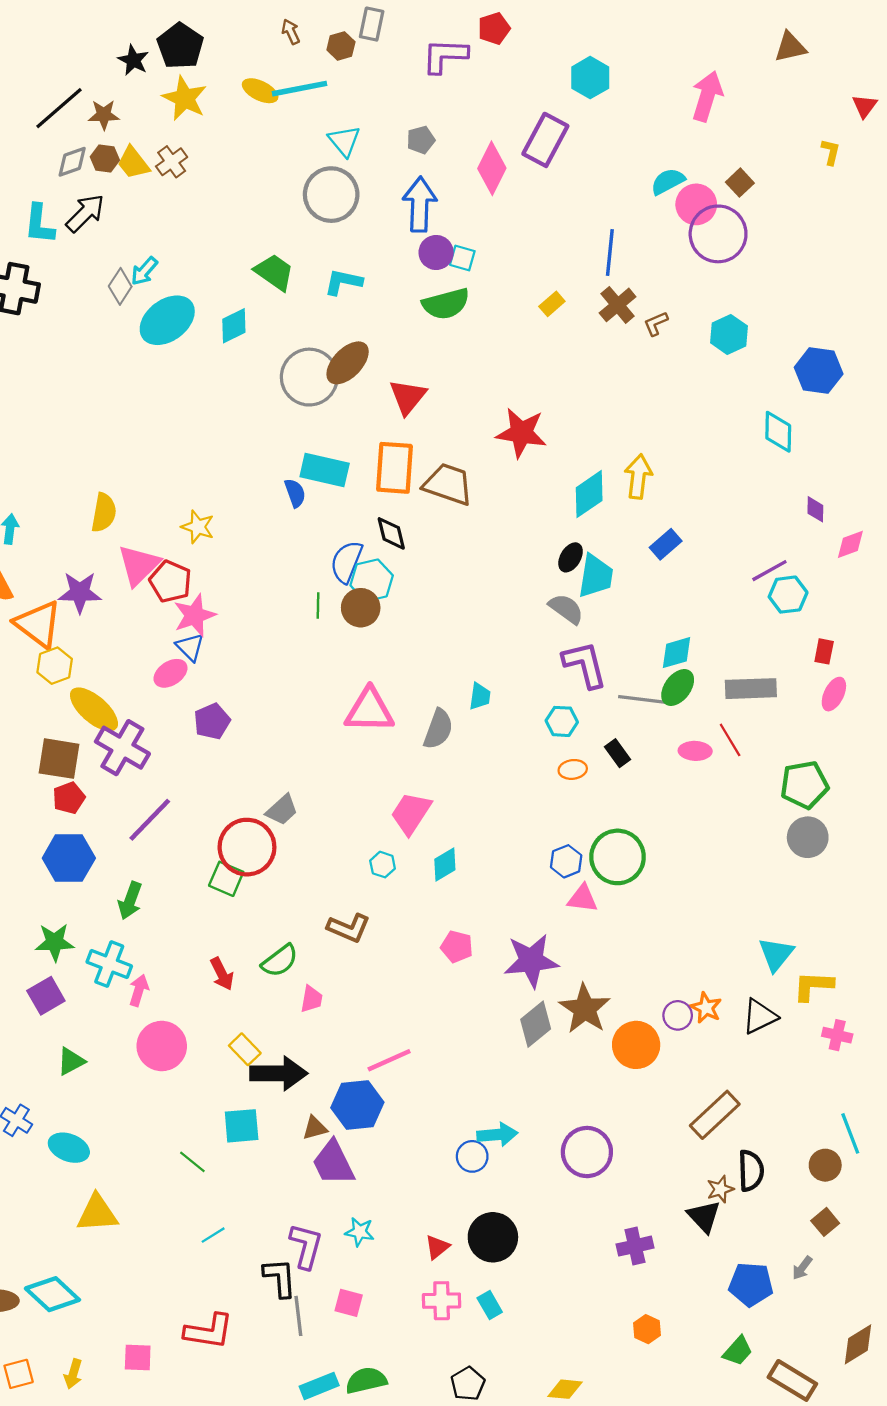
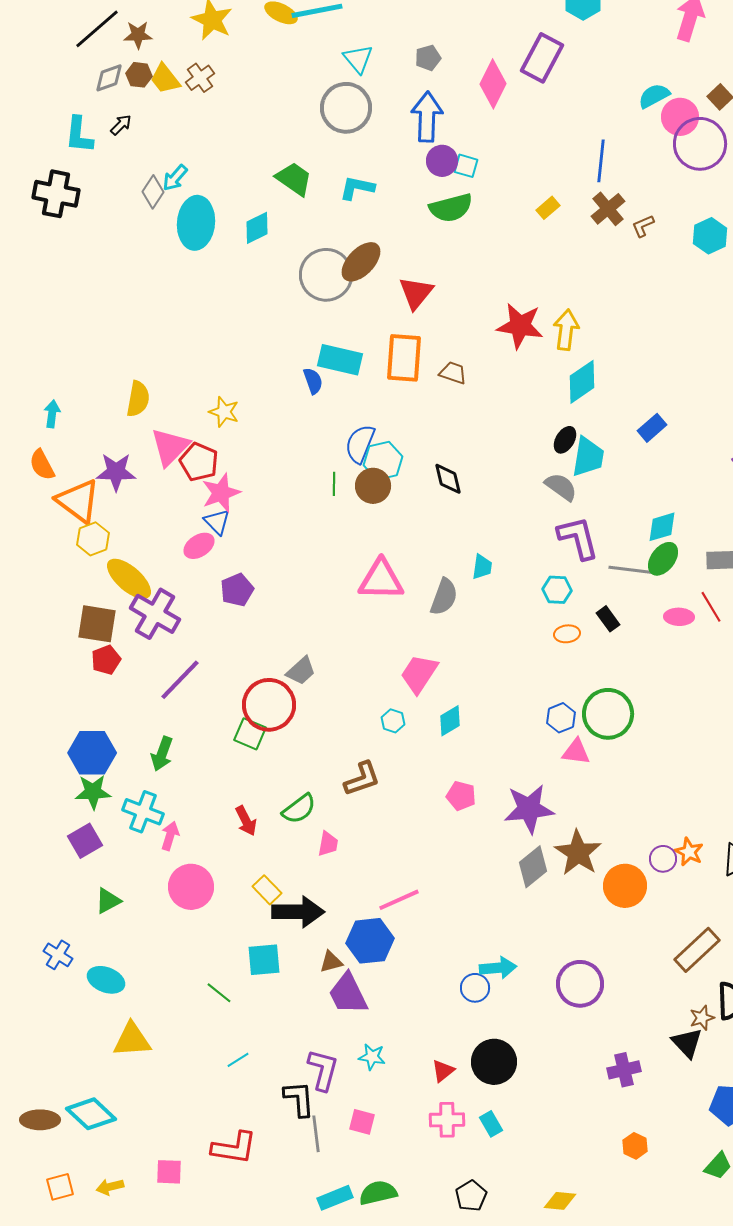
black arrow: (85, 213) -> (121, 125), size x0.6
cyan ellipse: (167, 320) -> (196, 223), turned -48
yellow arrow: (638, 477) -> (566, 330), moved
brown trapezoid: (448, 484) -> (453, 373), size x0.6
black diamond: (391, 533) -> (448, 479), moved
blue hexagon: (69, 858) -> (92, 753), moved
brown L-shape: (349, 928) -> (362, 779), turned -42
yellow arrow: (73, 1374) -> (110, 1187), turned 60

